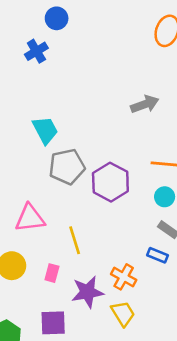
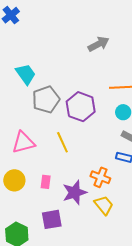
yellow line: (75, 240) -> (62, 142), moved

